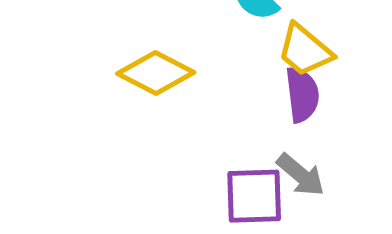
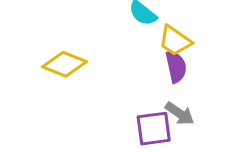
yellow diamond: (156, 73) -> (64, 64), moved

